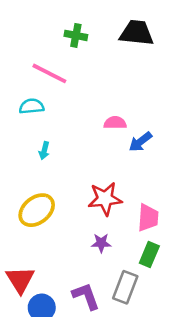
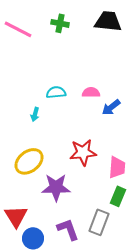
pink line: (49, 73) -> (18, 29), moved
cyan semicircle: (32, 106) -> (56, 92), moved
purple star: (101, 243) -> (56, 187), moved, size x1.8

